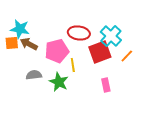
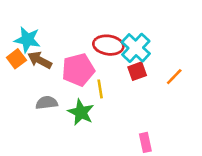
cyan cross: (111, 36) -> (136, 48), moved
orange square: (12, 43) -> (16, 59), turned -32
red square: (100, 52) -> (137, 71), size x0.6
pink rectangle: (106, 85) -> (145, 142), moved

